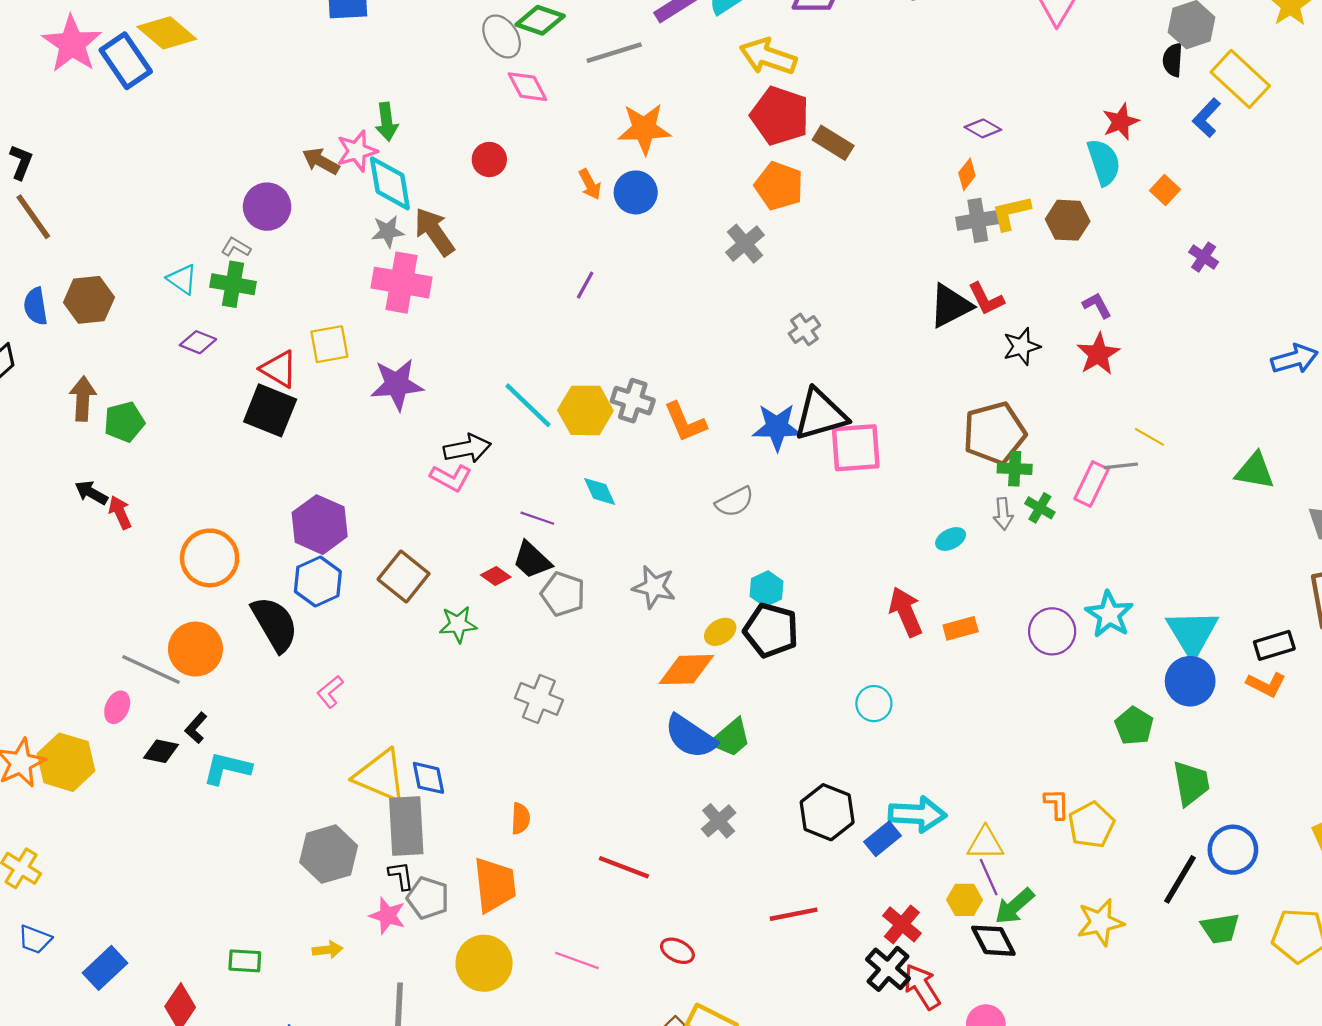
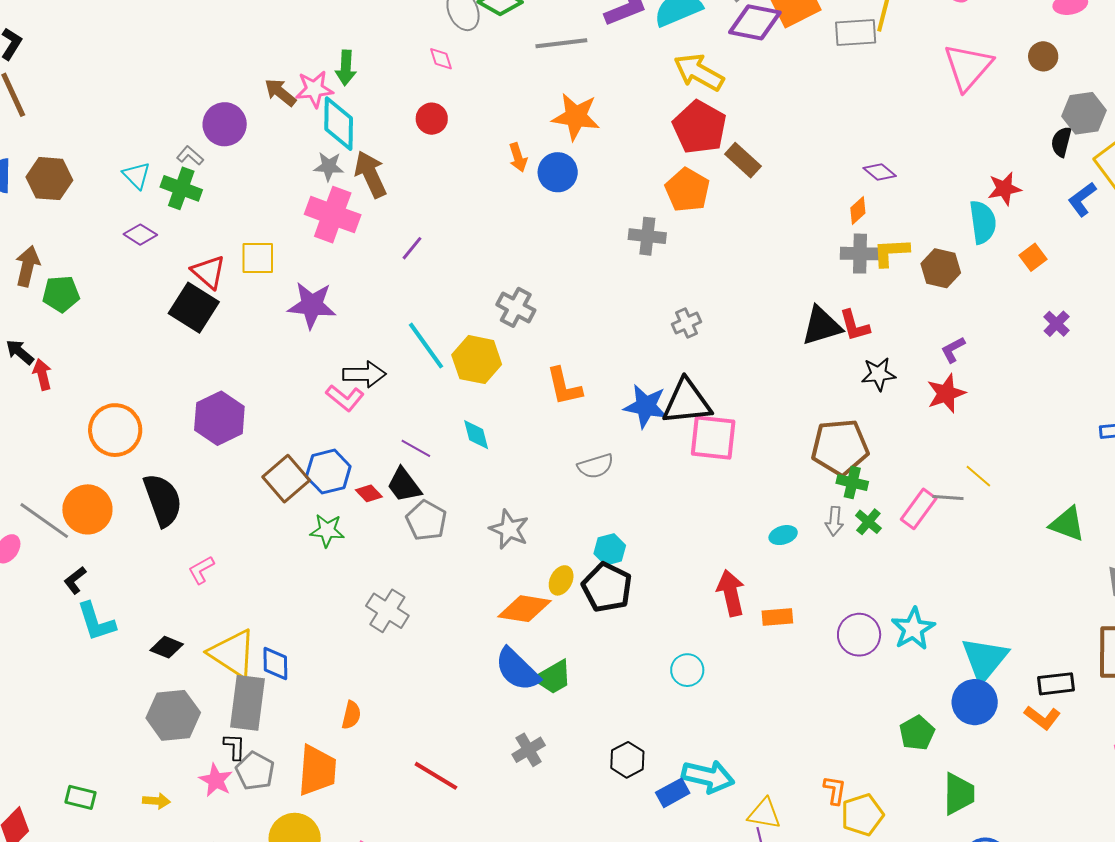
pink diamond: (527, 87) -> (441, 59), moved, size x0.7
gray cross: (745, 244) -> (647, 236), turned 36
purple line: (585, 285) -> (412, 248), moved
purple L-shape: (1097, 305) -> (953, 350), turned -100
gray cross: (633, 401) -> (516, 307), moved
blue hexagon: (318, 582) -> (328, 472), moved
yellow ellipse: (720, 632) -> (561, 580), turned -40
black diamond: (161, 751) -> (167, 647), moved
cyan L-shape: (227, 768) -> (96, 622), turned -132
black hexagon: (827, 812) -> (627, 760), size x0.7

